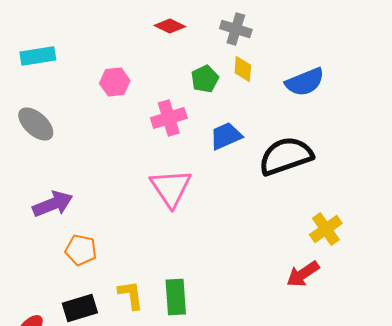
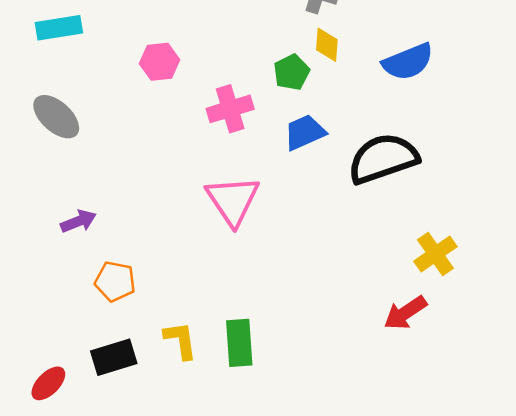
green pentagon: (205, 79) -> (292, 72), moved
purple arrow: (53, 204) -> (78, 221), size x0.7

